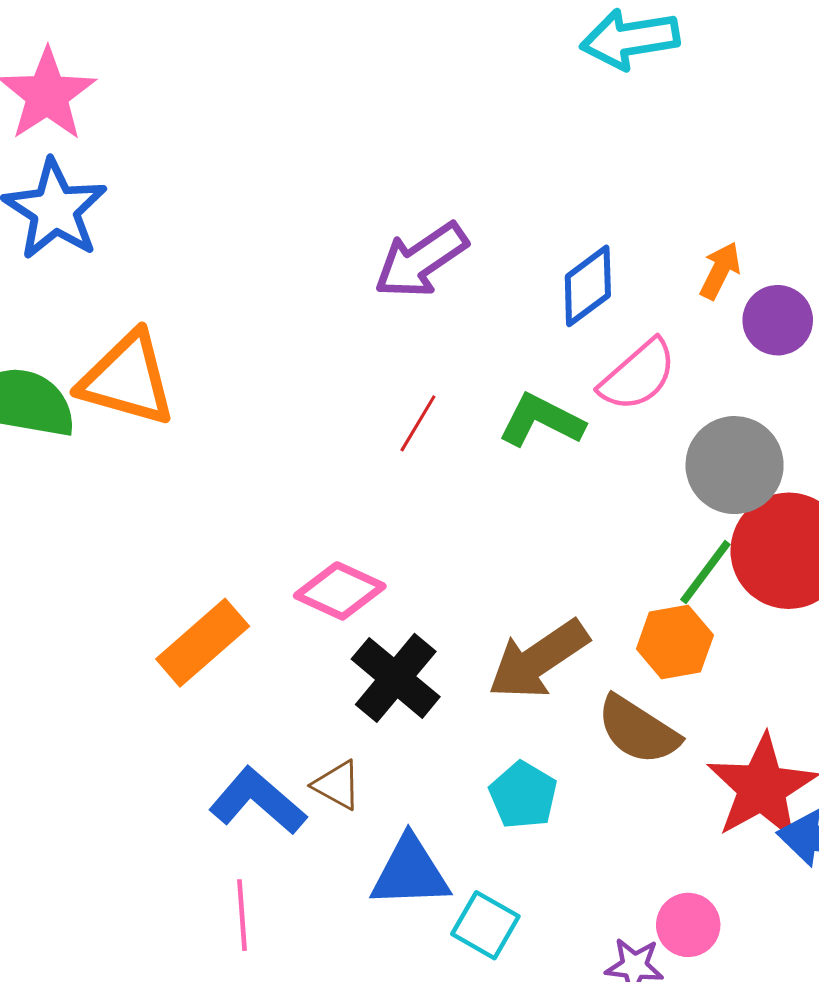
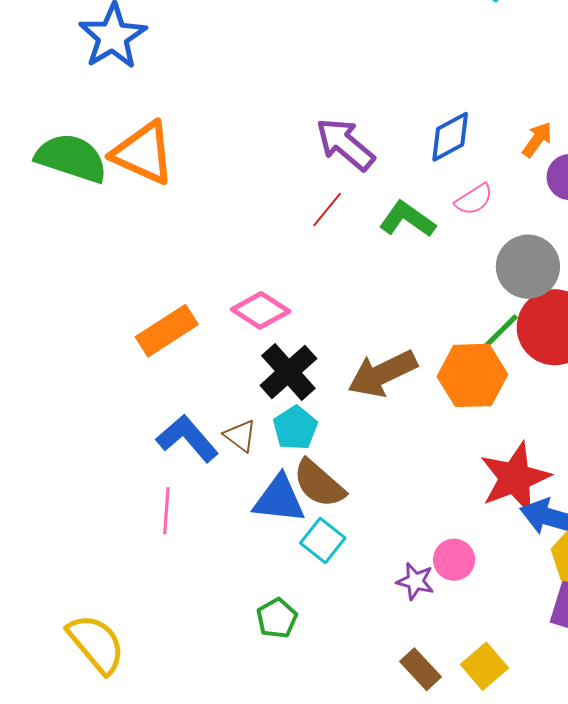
purple arrow: (421, 260) -> (345, 144), moved, turned 66
pink semicircle: (638, 375) -> (474, 199), size x0.7
orange hexagon: (675, 642) -> (472, 375), size x1.4
brown semicircle: (638, 730) -> (319, 484), moved
cyan pentagon: (523, 795) -> (295, 428), moved

